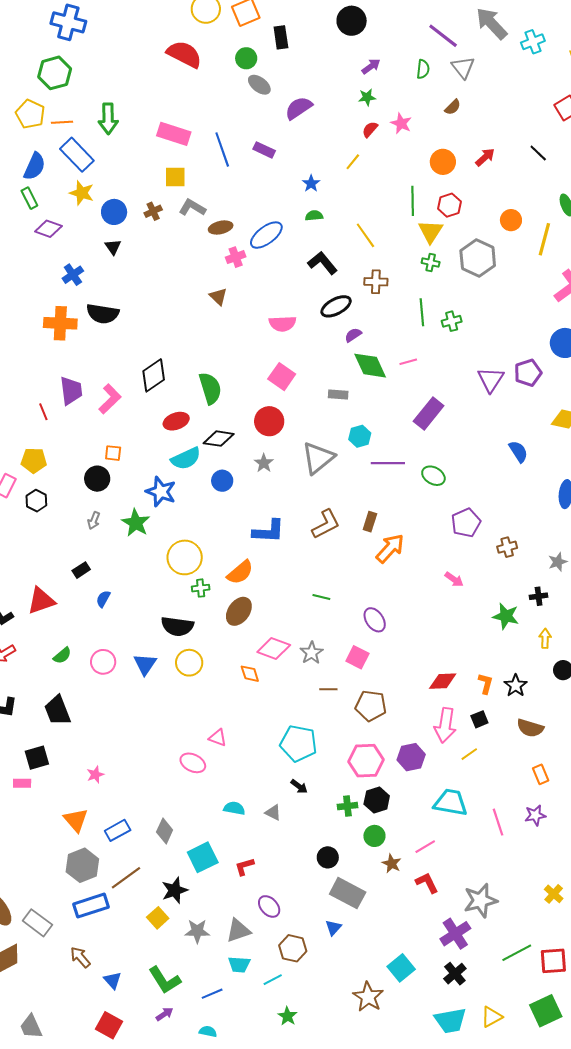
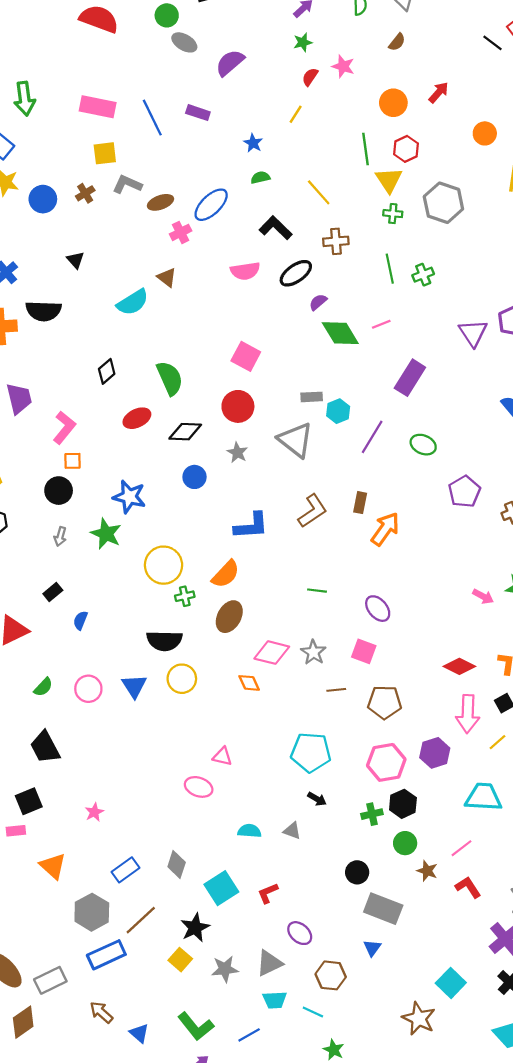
black line: (538, 153) -> (493, 43), moved
orange circle: (511, 220) -> (485, 133), moved
black triangle: (113, 247) -> (75, 260), moved
pink semicircle: (282, 324) -> (245, 271), moved
black diamond: (154, 375) -> (107, 371), size x0.7
gray rectangle: (338, 394) -> (312, 397), moved
pink L-shape: (110, 399) -> (64, 428), moved
cyan semicircle: (186, 458) -> (133, 302), moved
gray triangle: (318, 458) -> (296, 440), turned -36
purple line: (388, 463) -> (372, 437), turned -52
pink arrow: (454, 579) -> (483, 596), moved
red diamond: (443, 681) -> (459, 666), turned 36
orange triangle: (76, 820) -> (53, 866), moved
gray rectangle: (37, 923) -> (50, 980), turned -56
cyan line: (273, 980) -> (313, 1012), turned 60

